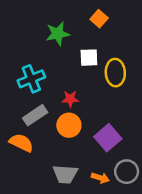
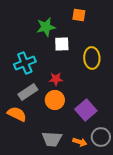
orange square: (99, 19) -> (79, 15), turned -32
white square: (89, 58) -> (62, 44), moved

